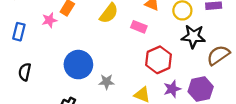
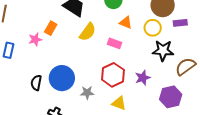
red hexagon: (159, 60) -> (113, 75), moved
black semicircle: (25, 72) -> (36, 83), moved
purple star: (172, 89) -> (143, 78), moved

